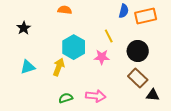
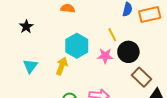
black circle: (138, 51) -> (128, 52), moved
cyan triangle: (28, 67) -> (30, 66), turned -35

